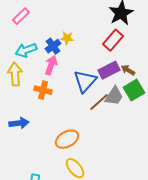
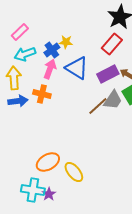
pink rectangle: (21, 16) -> (20, 32), moved
blue triangle: (85, 81) -> (77, 68), moved, turned -40
blue arrow: (19, 123) -> (18, 101), moved
orange ellipse: (67, 139) -> (48, 162), moved

